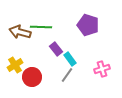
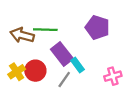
purple rectangle: (56, 49) -> (62, 54), size x1.5
gray line: (67, 75) -> (64, 79), moved
red circle: (32, 77) -> (35, 71), moved

